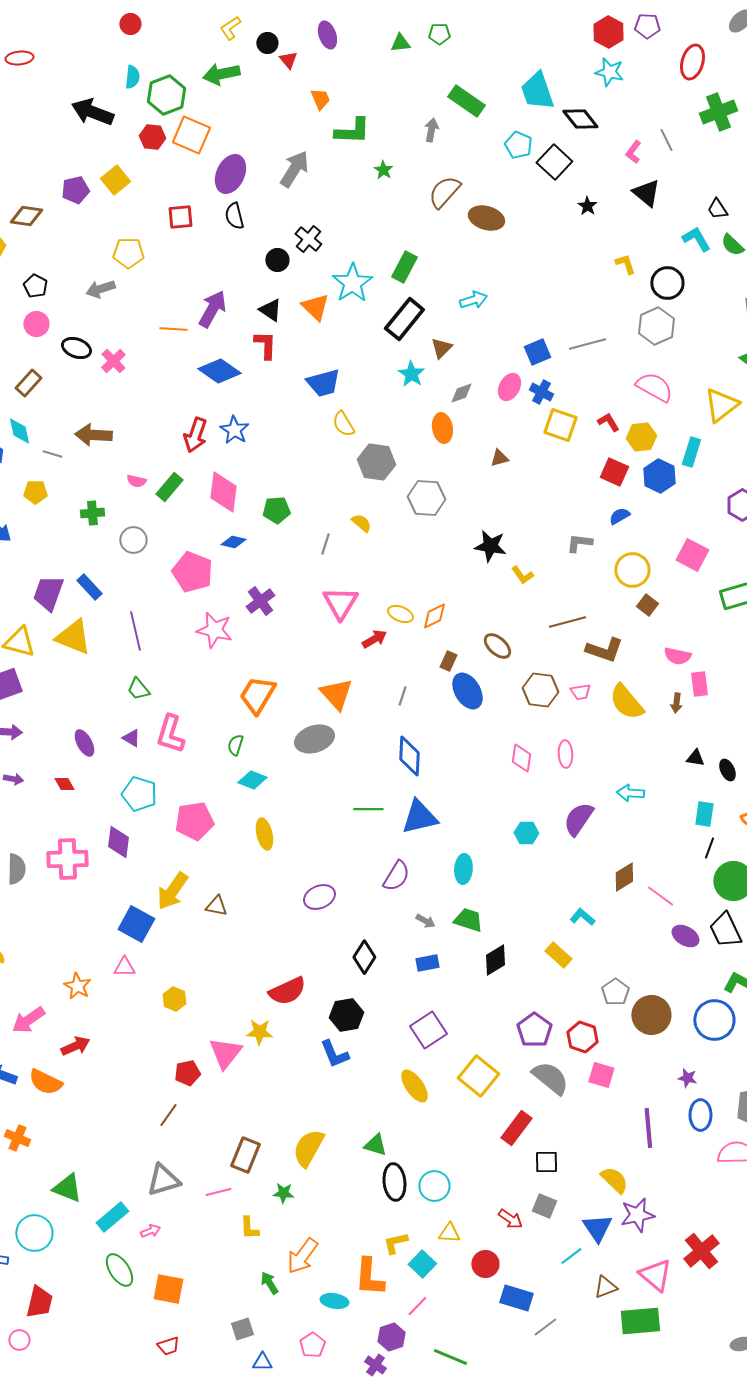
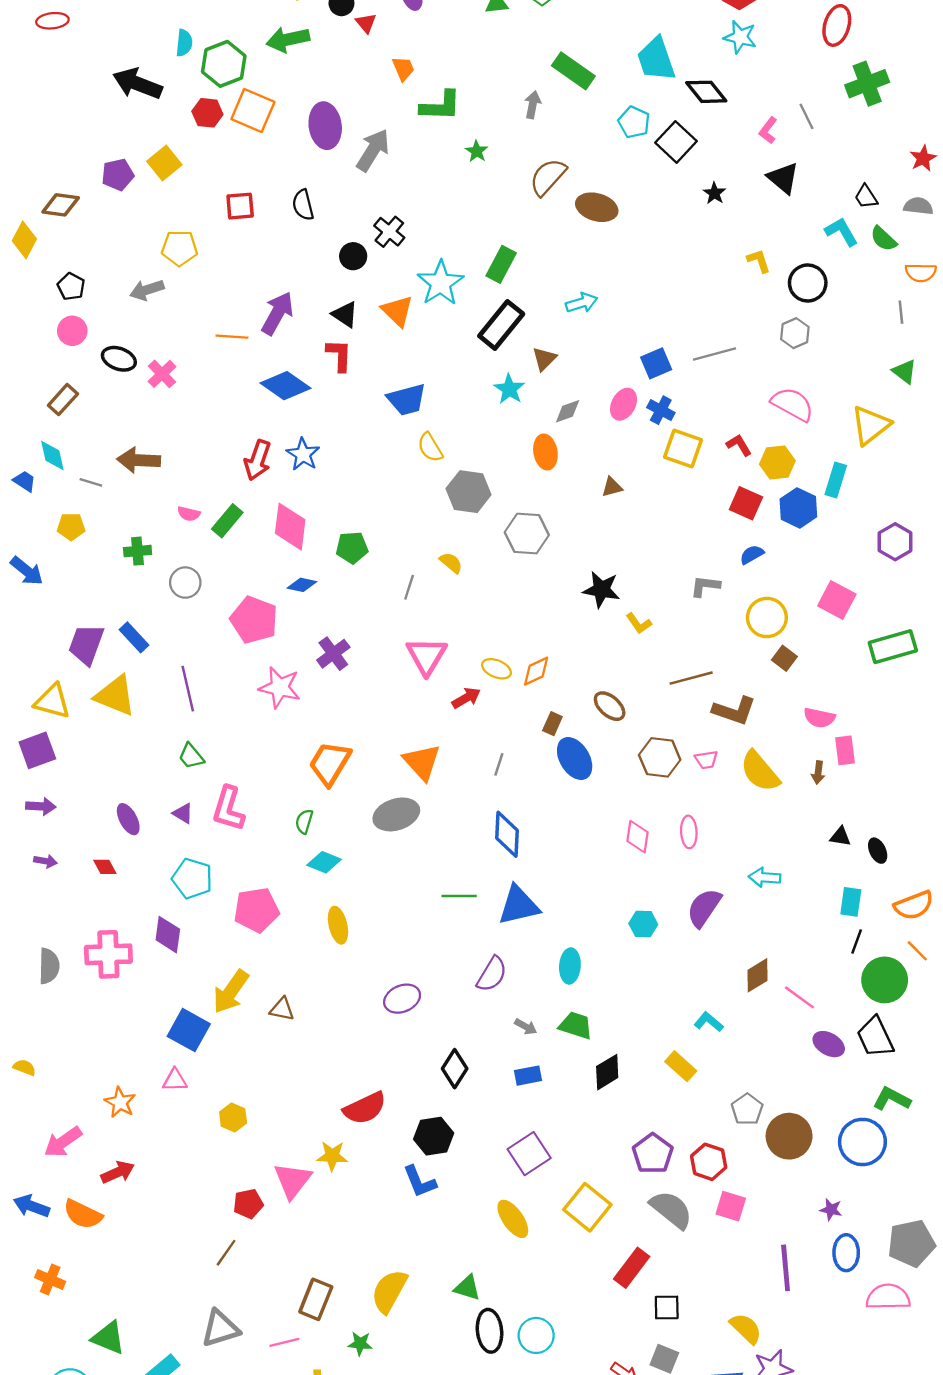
purple ellipse: (230, 174) -> (325, 126), moved, turned -33
gray hexagon: (656, 326) -> (795, 333), size x0.7

